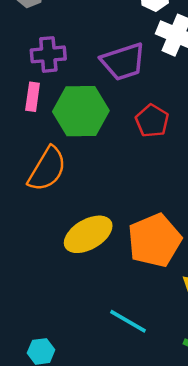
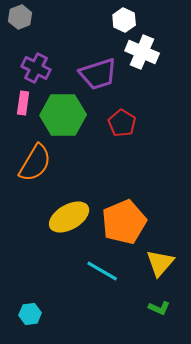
purple cross: (48, 54) -> (36, 68), turned 32
cyan line: (128, 321) -> (102, 271), moved

